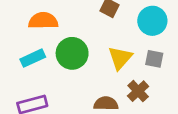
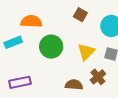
cyan rectangle: (33, 58) -> (13, 42), moved

